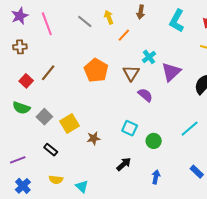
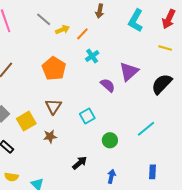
yellow arrow: (109, 17) -> (62, 30), moved, turned 88
cyan cross: (149, 57) -> (92, 56), moved
brown triangle: (131, 73) -> (53, 106), moved
purple semicircle: (145, 95) -> (108, 85), moved
cyan square: (130, 128) -> (87, 116), moved, turned 35
blue rectangle: (197, 172) -> (153, 172), turned 48

